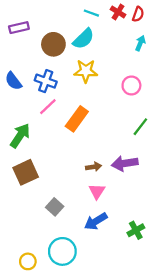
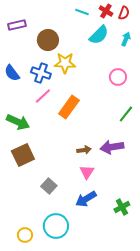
cyan semicircle: (84, 39) -> (99, 35), moved
yellow star: (86, 71) -> (65, 63), moved
green arrow: (20, 136) -> (18, 122), turned 80

